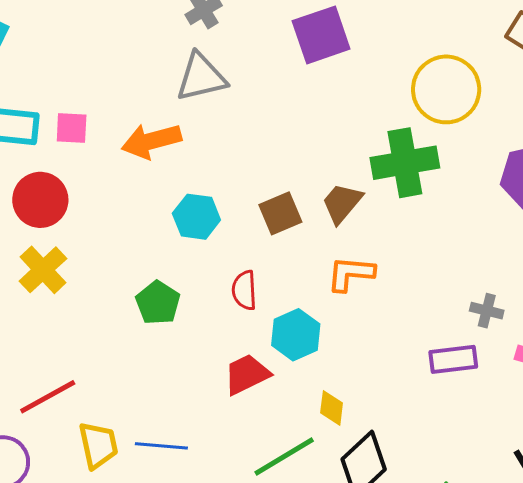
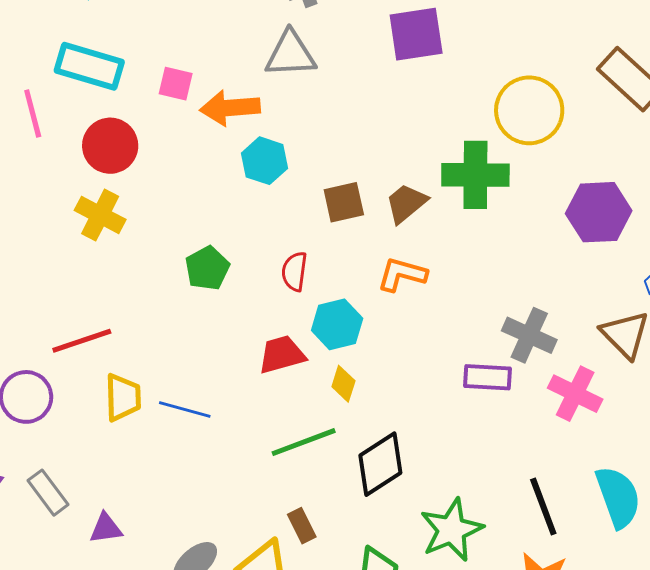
pink square: (72, 128) -> (176, 84), moved
cyan hexagon: (196, 217) -> (265, 161), moved
yellow cross: (43, 270) -> (100, 215), turned -30
gray cross: (487, 311) -> (529, 335), size x1.6
yellow diamond: (332, 408) -> (343, 384), moved

